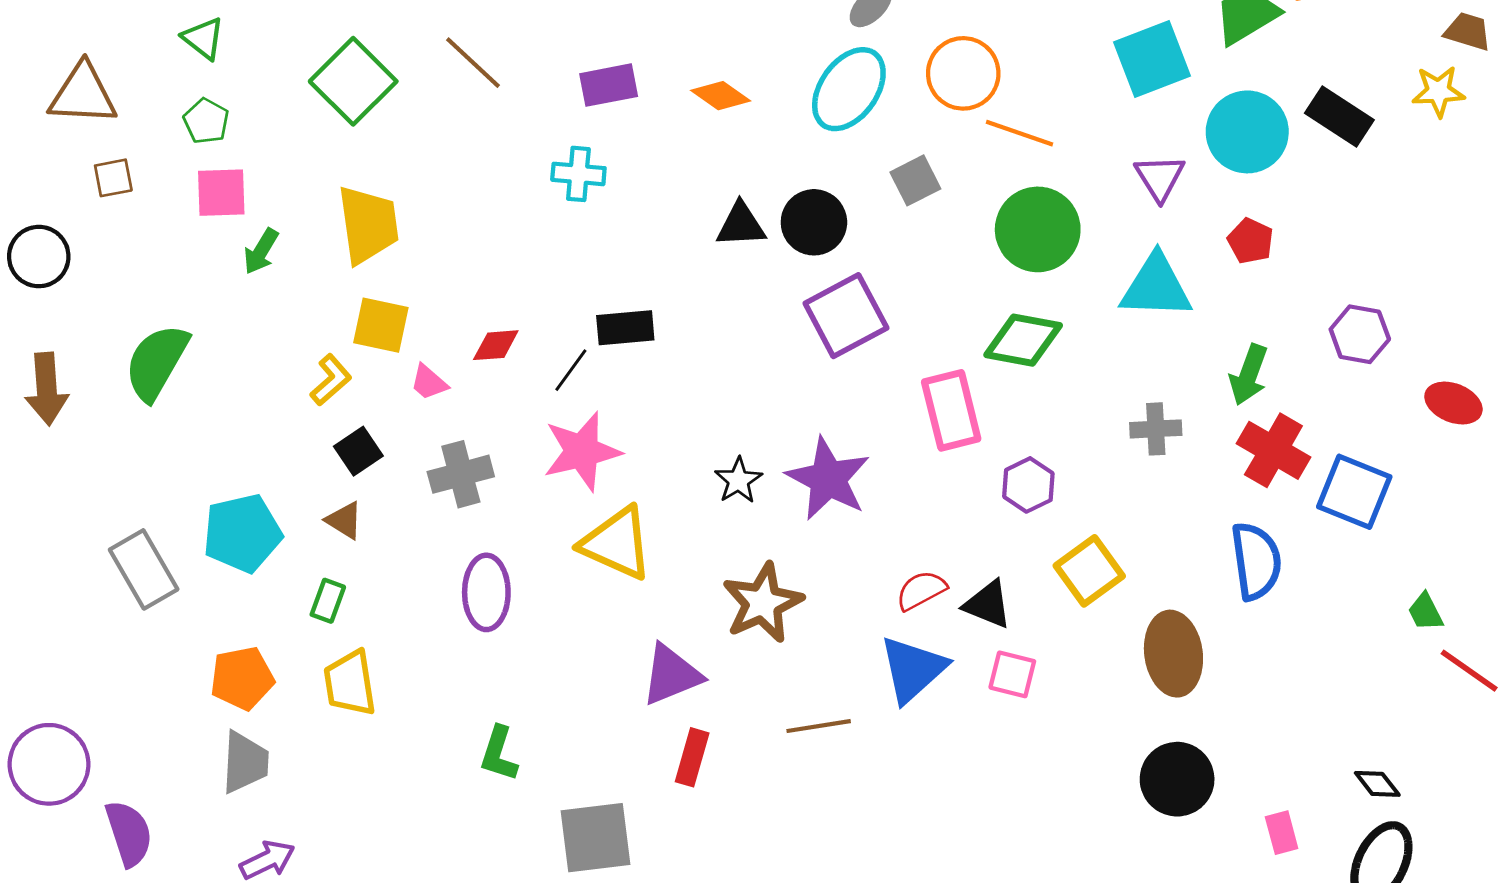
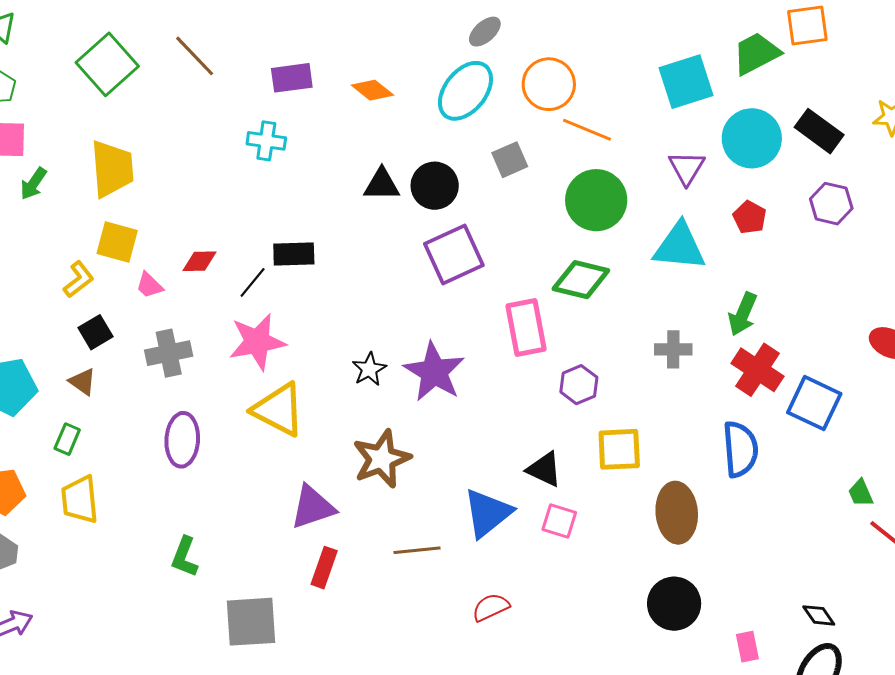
purple hexagon: (1360, 334) -> (831, 204), moved
yellow square: (1089, 571) -> (619, 449), turned 30
red semicircle: (921, 590) -> (491, 607), moved

